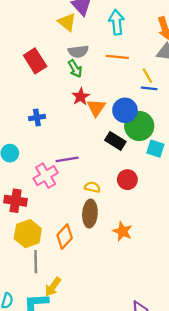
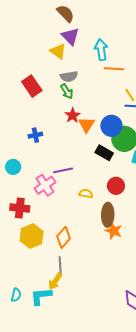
orange line: (117, 57) -> (114, 69), moved
brown ellipse: (90, 214) -> (108, 215), moved
gray line: (36, 262) -> (60, 266), moved

